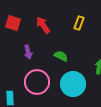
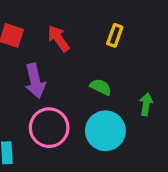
purple arrow: (28, 52) -> (35, 81), size x1.5
green semicircle: (61, 56) -> (101, 87), moved

